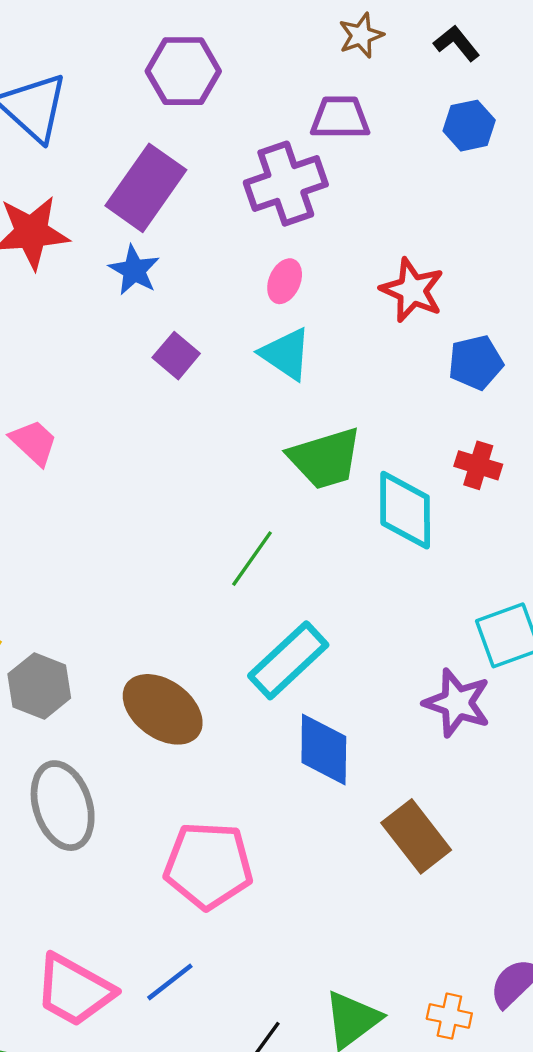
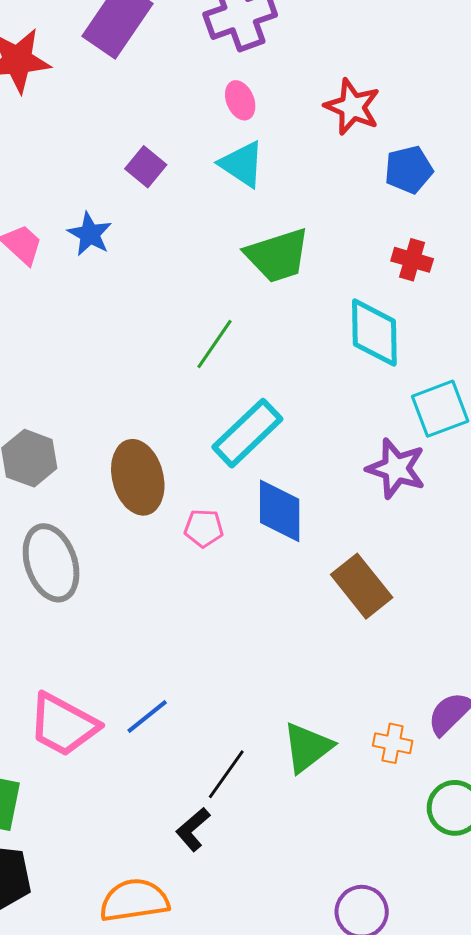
blue star: (134, 270) -> (90, 234), moved
pink ellipse: (285, 281) -> (240, 100), turned -45
cyan diamond: (405, 510) -> (374, 333), moved
brown ellipse: (163, 709) -> (138, 477), turned 40
pink pentagon: (208, 865) -> (204, 528), moved, size x0.5

